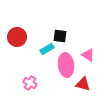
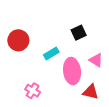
black square: (60, 36) -> (79, 33), moved, turned -32

